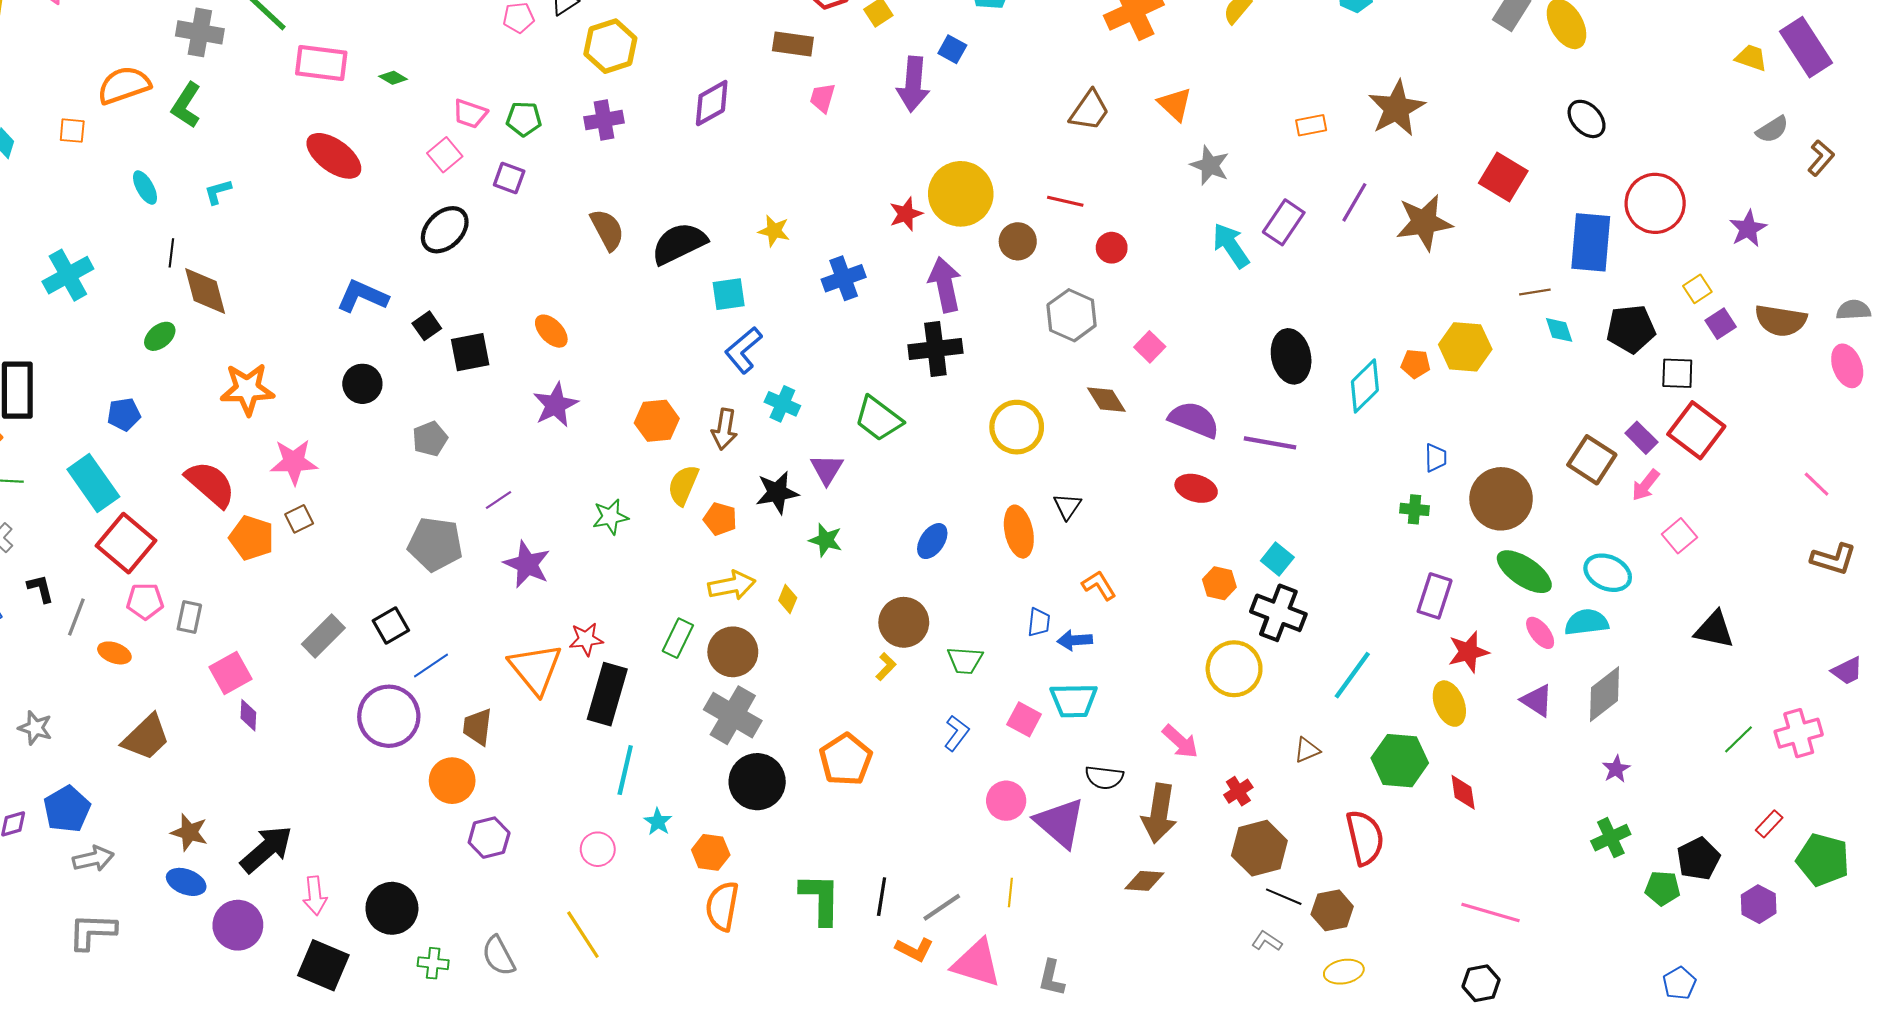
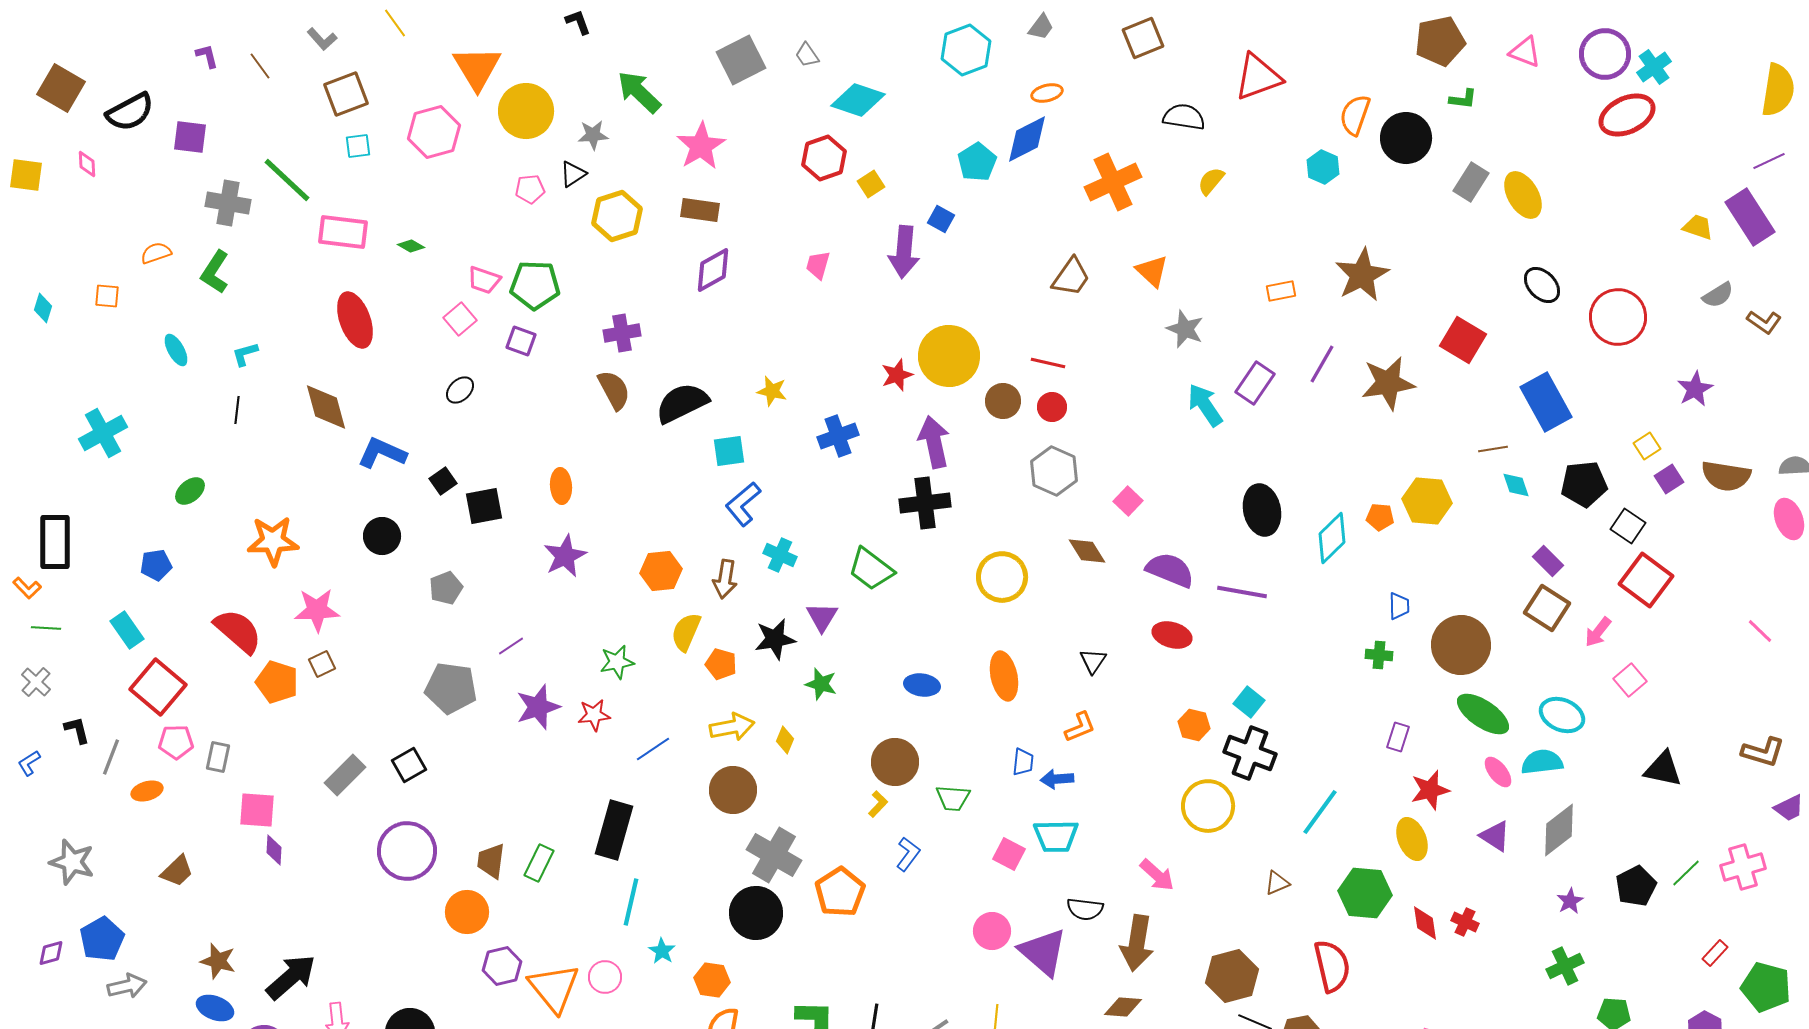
brown rectangle: (793, 44) -> (700, 210), moved
orange semicircle: (124, 85) -> (156, 253), size x0.6
green pentagon: (524, 119) -> (535, 285), size x1.5
purple cross: (604, 120) -> (622, 333), moved
red ellipse: (334, 156) -> (355, 320), turned 34
brown L-shape: (1821, 158) -> (1764, 322), turned 84
red circle: (1655, 203) -> (1618, 317), moved
black ellipse: (445, 230) -> (460, 390), size x0.6
blue rectangle: (1591, 242) -> (1546, 402), turned -34
red circle: (1112, 248) -> (1052, 407), moved
black line: (171, 253) -> (237, 410), moved
brown diamond: (205, 291) -> (326, 407), moved
orange ellipse: (551, 331) -> (561, 486), turned 40
black square: (1677, 373) -> (1628, 526), turned 32
purple rectangle: (1641, 438) -> (1548, 561), moved
cyan rectangle: (93, 483) -> (127, 630), size x0.7
black triangle: (1067, 506) -> (1093, 661), moved
blue ellipse: (932, 541) -> (922, 685), turned 64
brown L-shape: (1833, 559) -> (1763, 752), moved
purple star: (527, 564) -> (538, 707), turned 30
orange L-shape: (1099, 585) -> (1080, 727), turned 100
purple rectangle: (1435, 596) -> (1398, 737), size x0.7
green rectangle: (678, 638) -> (539, 863), moved
red star: (586, 639) -> (594, 715), moved
orange ellipse: (114, 653) -> (147, 791), turned -36
blue line: (431, 666) -> (653, 749), moved
orange triangle: (535, 669) -> (554, 988), moved
pink square: (230, 673) -> (257, 810), turned 33
gray cross: (733, 715) -> (774, 855), moved
gray star: (35, 728) -> (72, 862), size x1.4
blue L-shape: (957, 733) -> (908, 854), moved
brown trapezoid: (146, 737) -> (177, 871), size x0.7
red cross: (1238, 791) -> (1465, 922), moved, turned -32
black pentagon: (1698, 859) -> (1636, 886), moved

